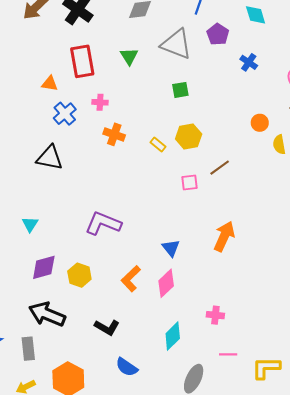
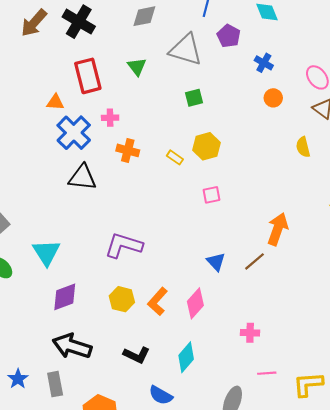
blue cross: (65, 114) -> (74, 133), size x1.4
orange circle: (260, 123) -> (273, 98), moved
black triangle: (50, 158) -> (82, 177), moved
brown line: (220, 168) -> (255, 261), moved
cyan triangle: (30, 224) -> (46, 252), size x1.6
orange arrow: (224, 236) -> (278, 229), moved
blue triangle: (171, 248) -> (216, 262), moved
yellow hexagon: (79, 275) -> (122, 299), moved
cyan diamond: (173, 336) -> (186, 357), moved

